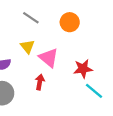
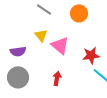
red arrow: (40, 82) -> (57, 78), moved

